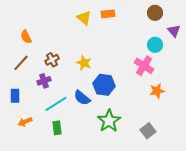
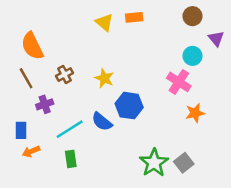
orange semicircle: (26, 37) -> (32, 46), size x1.6
brown line: (21, 63) -> (26, 78), turned -72
purple cross: (44, 81) -> (45, 104), moved
blue rectangle: (15, 96) -> (21, 130), moved
green star: (109, 121) -> (154, 163), moved

